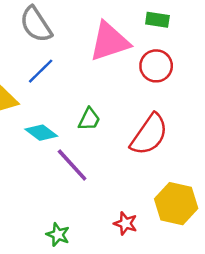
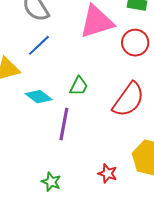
purple line: (72, 165) -> (64, 124), turned 52

